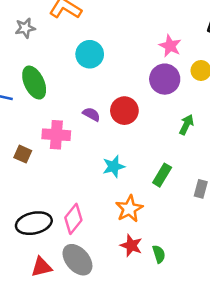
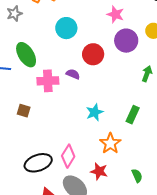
pink star: (170, 46) -> (115, 14), moved
red circle: (124, 111) -> (93, 54), moved
pink cross: (56, 135) -> (48, 81), moved
red star: (131, 245) -> (99, 171), moved

